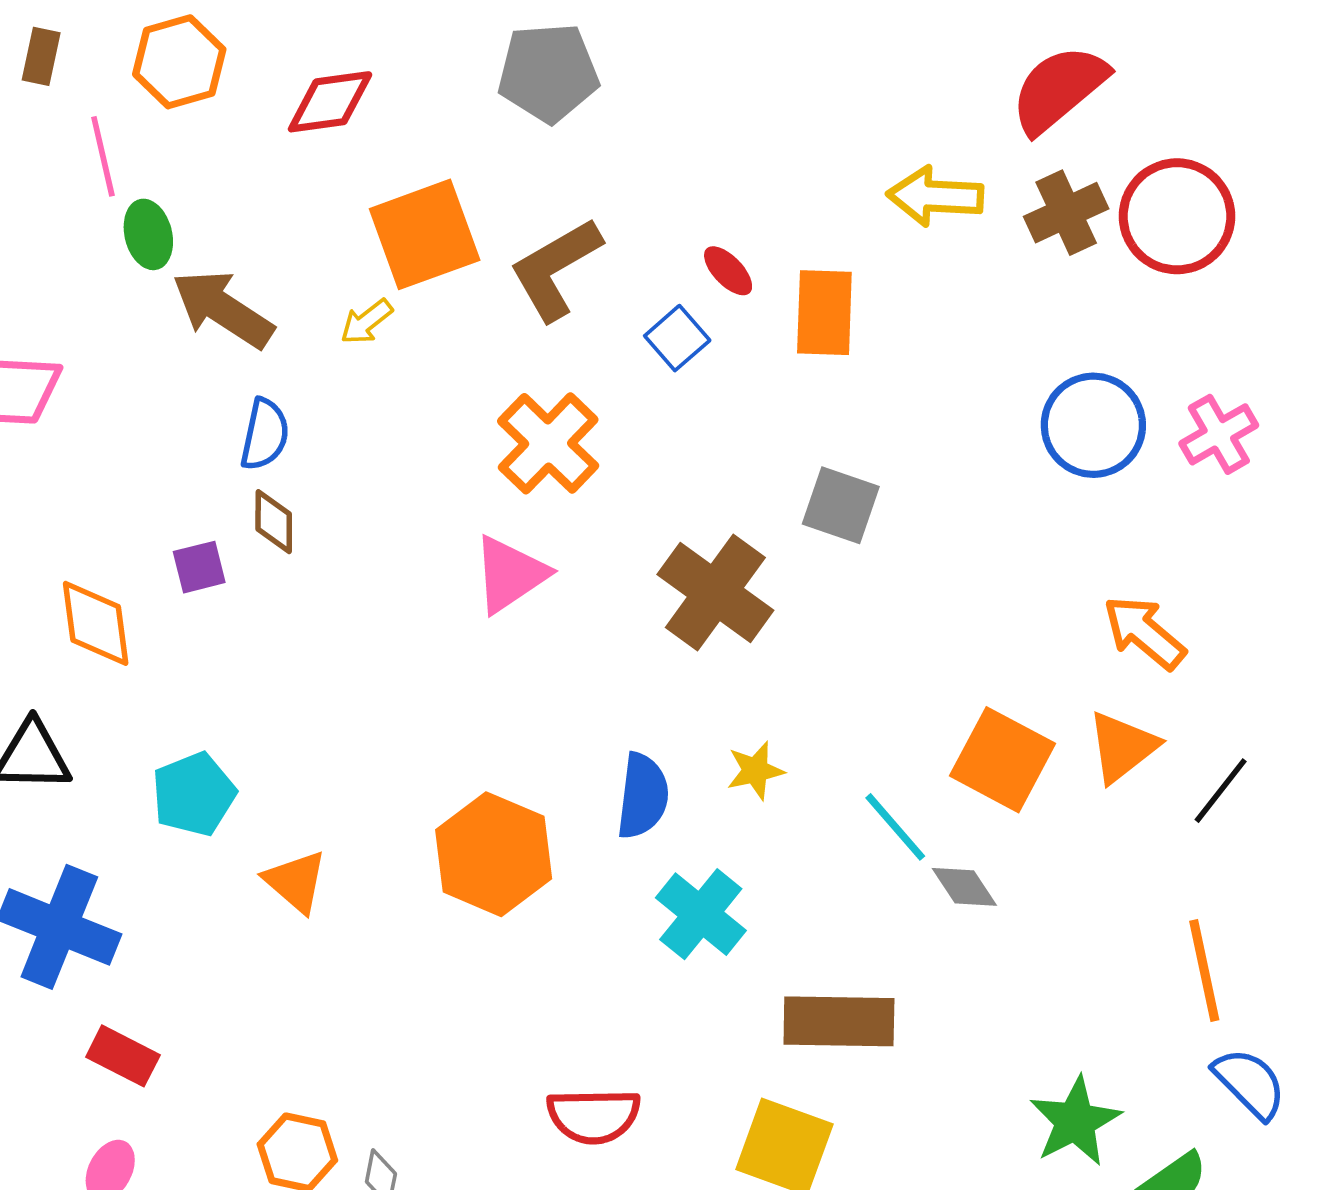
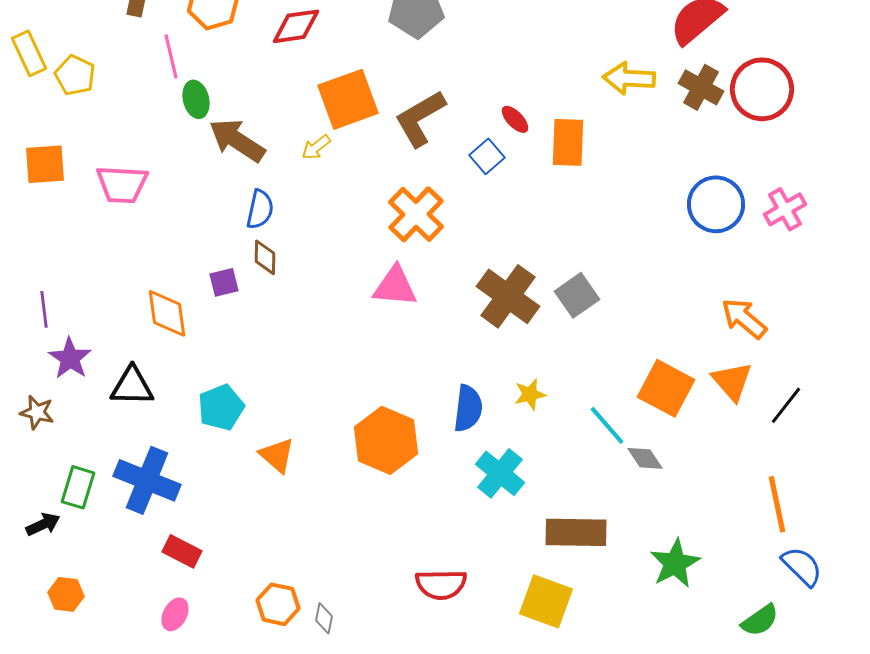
brown cross: (1066, 213) -> (701, 87), turned -36
gray square: (841, 505) -> (577, 295), moved, turned 36
pink triangle: (510, 574) -> (395, 286), turned 39
orange triangle: (1122, 747) -> (732, 381), turned -33
green star: (1075, 1121) -> (675, 563), moved

